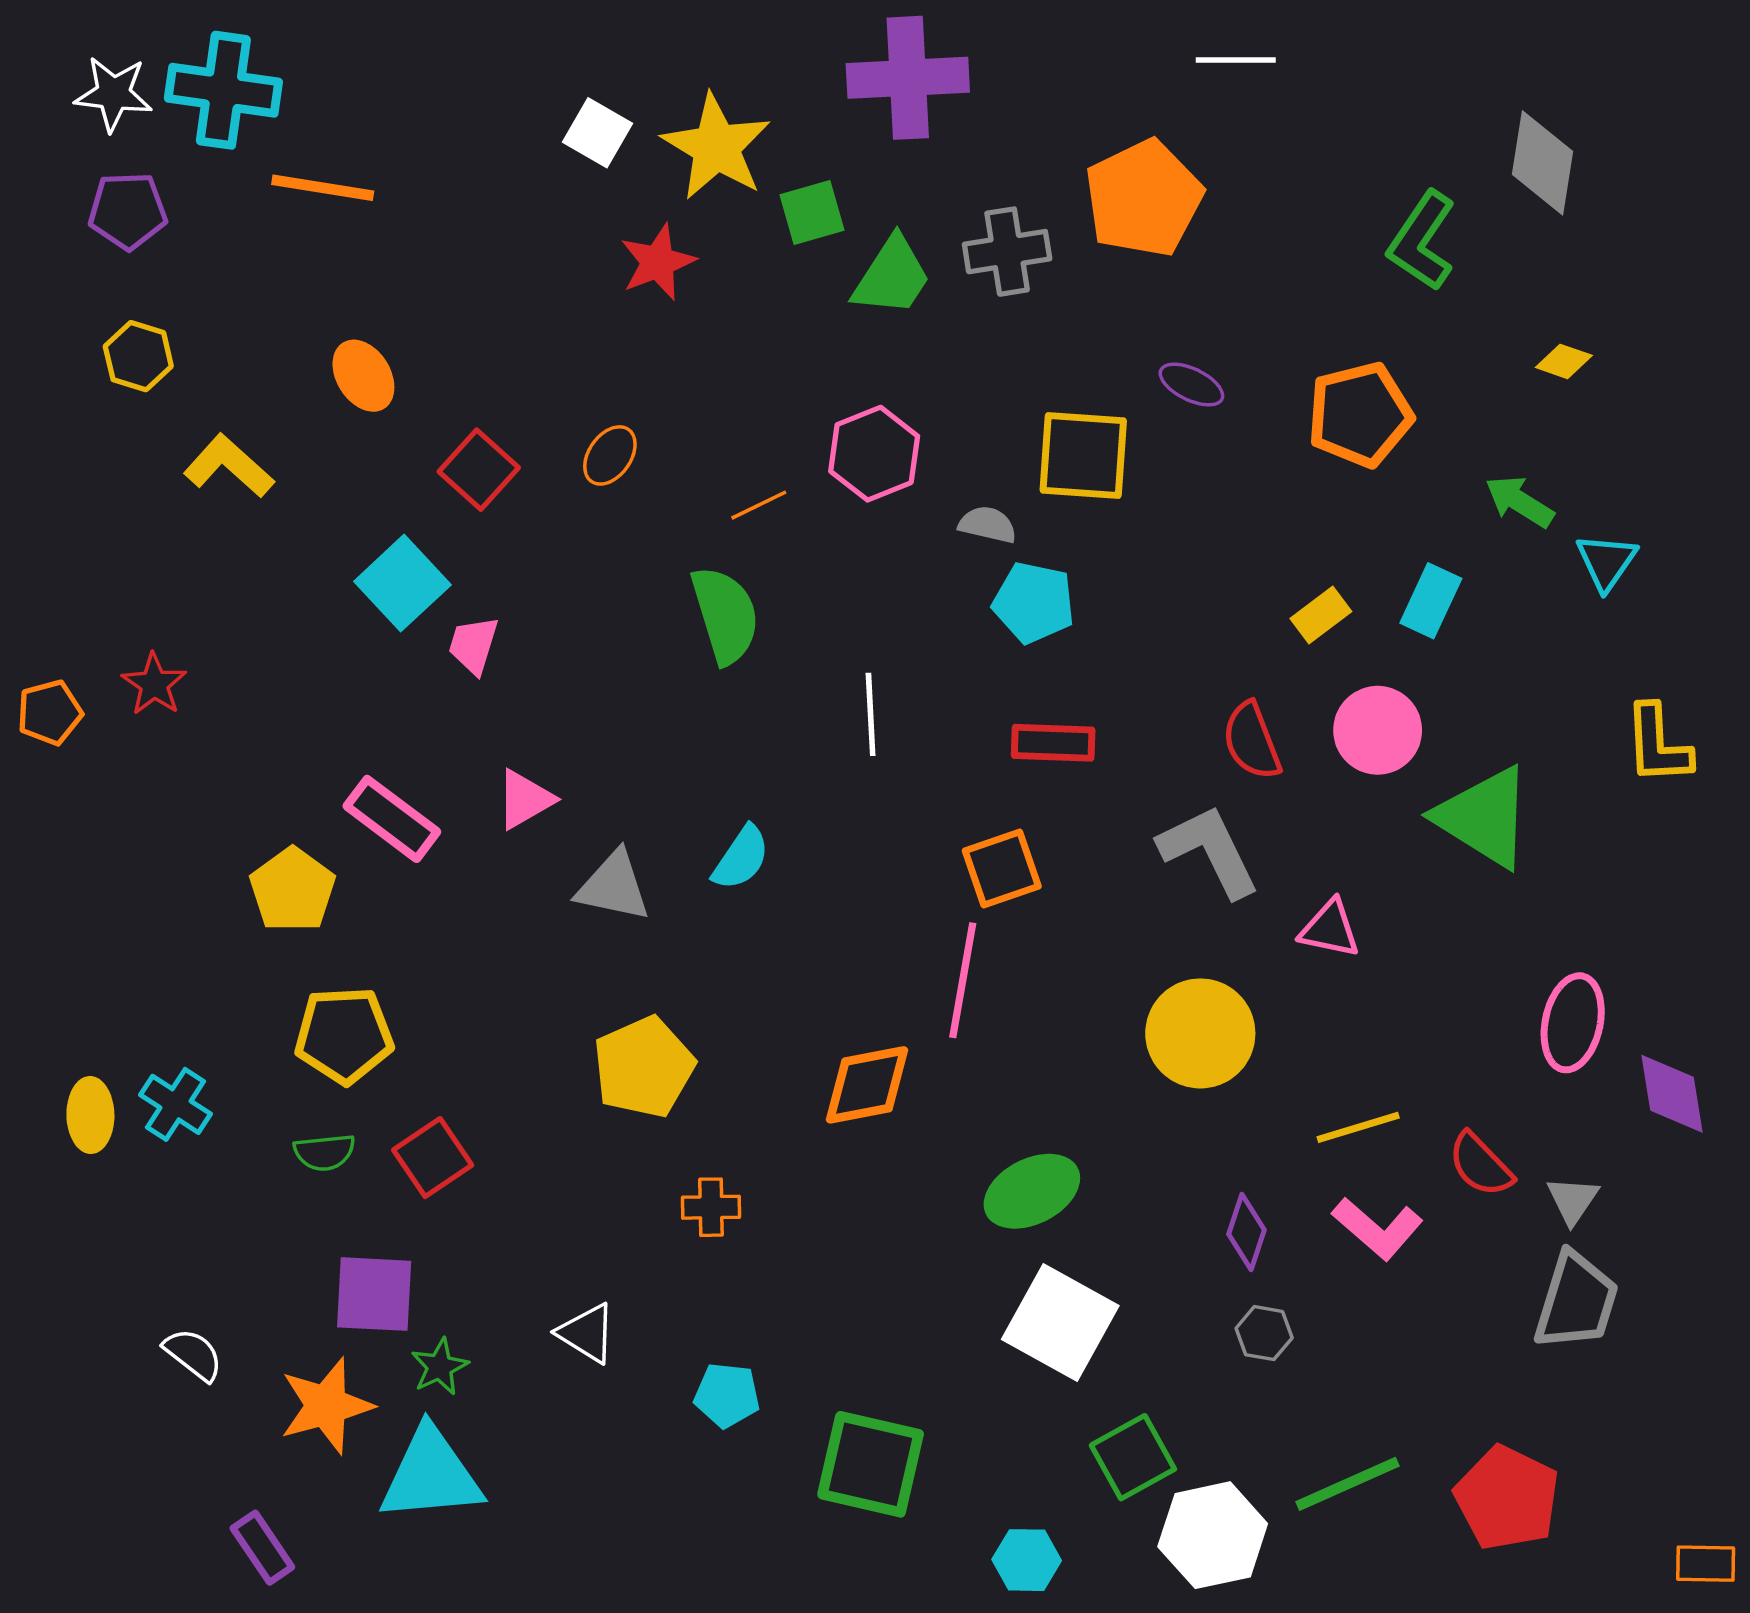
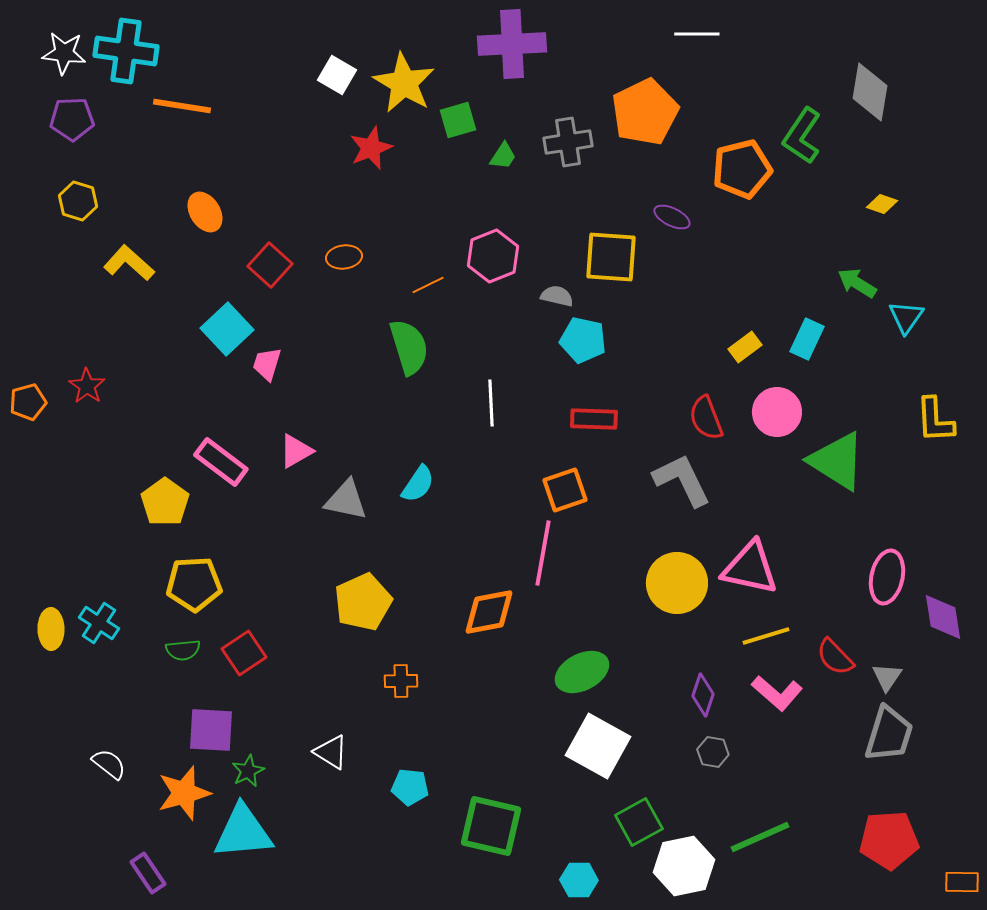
green trapezoid: (892, 276) -> (503, 156), size x0.6
orange pentagon: (1360, 415) -> (742, 169), moved
orange ellipse: (610, 455) -> (344, 257), turned 48
pink triangle: (1330, 929) -> (750, 568), moved, size x1.6
red pentagon: (1507, 1498) -> (889, 840), moved, turned -30

